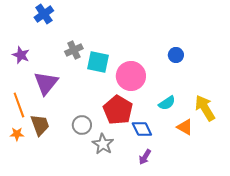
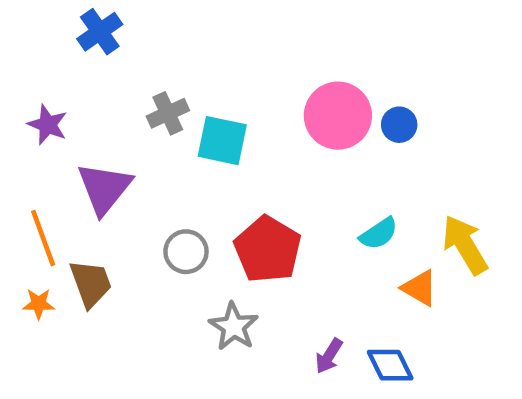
pink circle: (131, 76) -> (338, 116), moved
gray circle: (82, 125) -> (186, 252), moved
blue diamond: (142, 129) -> (390, 365), moved

